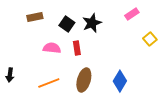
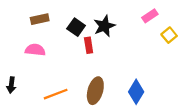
yellow square: (150, 39) -> (169, 35), moved
pink semicircle: (52, 48) -> (35, 50), moved
red rectangle: (77, 48) -> (89, 45), moved

